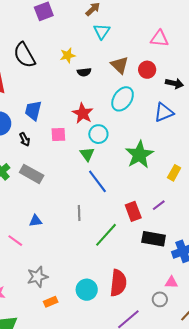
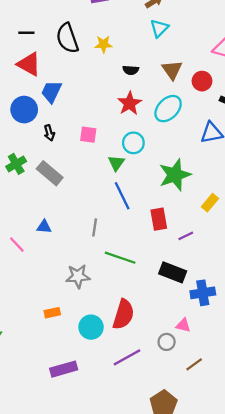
yellow star: (68, 55) -> (103, 44), moved
blue trapezoid: (33, 111) -> (51, 92), moved
red star: (83, 113) -> (129, 103), moved
red rectangle: (133, 211) -> (159, 219), moved
green line: (106, 235) -> (120, 258), turned 56
gray star: (37, 277) -> (78, 276), moved
cyan circle: (87, 290) -> (91, 327), moved
orange rectangle: (51, 302) -> (52, 313), moved

